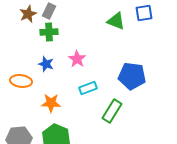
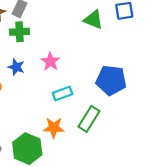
orange star: (51, 103) -> (54, 128), moved

